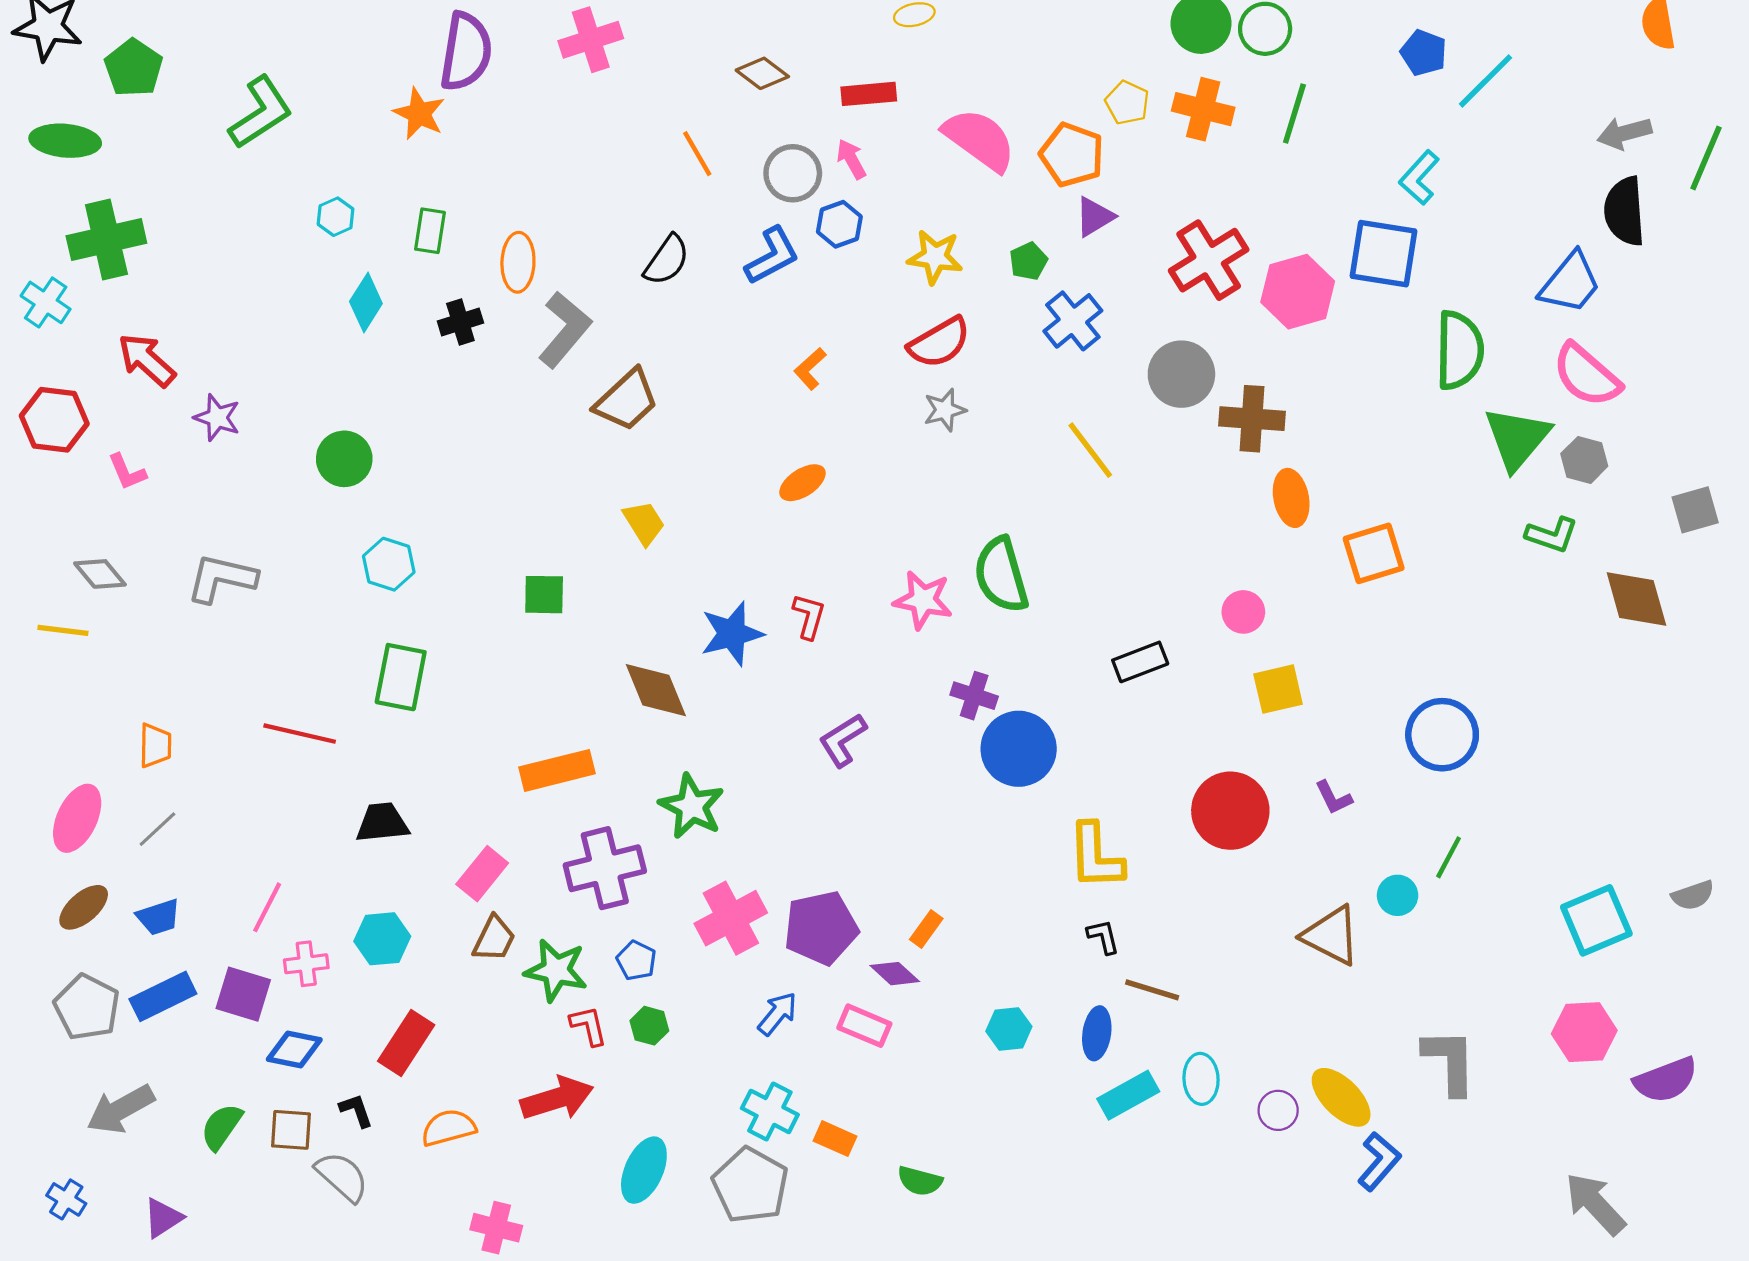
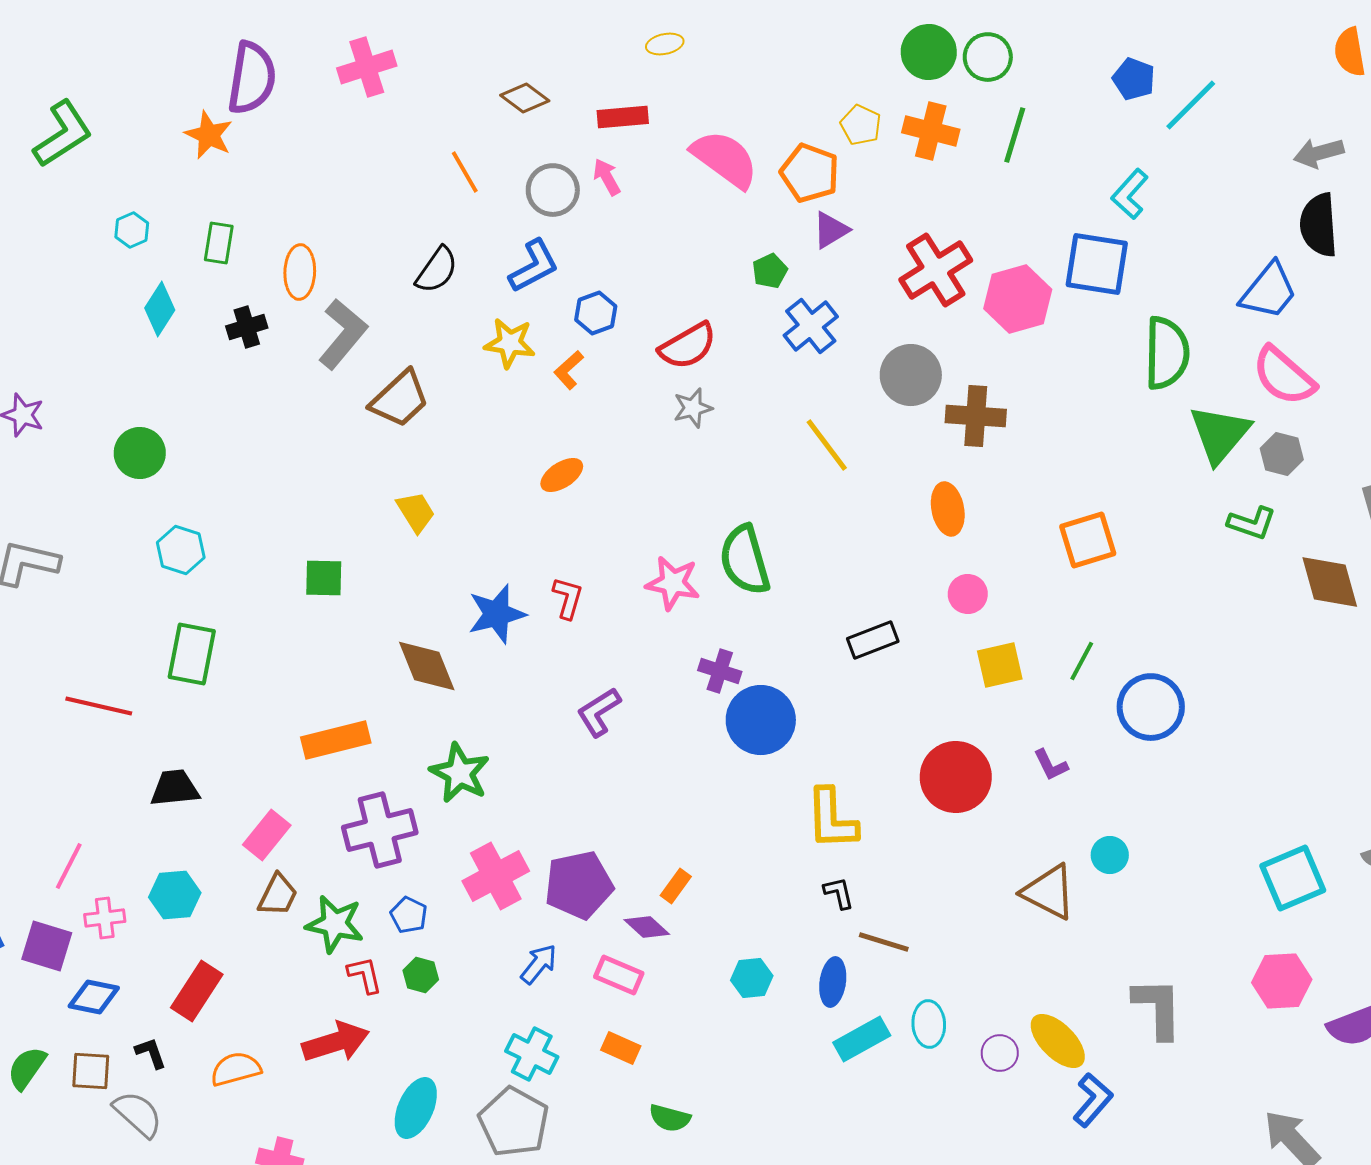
blue hexagon: (839, 224) -> (596, 313), moved
yellow star: (935, 257) -> (510, 343), moved
orange ellipse: (1291, 498) -> (948, 509), moved
green line: (1449, 857) -> (1082, 661), moved
orange rectangle: (835, 1139) -> (621, 1048), moved

